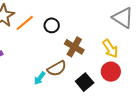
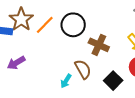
black circle: (52, 25) -> (73, 25), size x1.5
brown semicircle: (57, 69) -> (83, 69), turned -84

